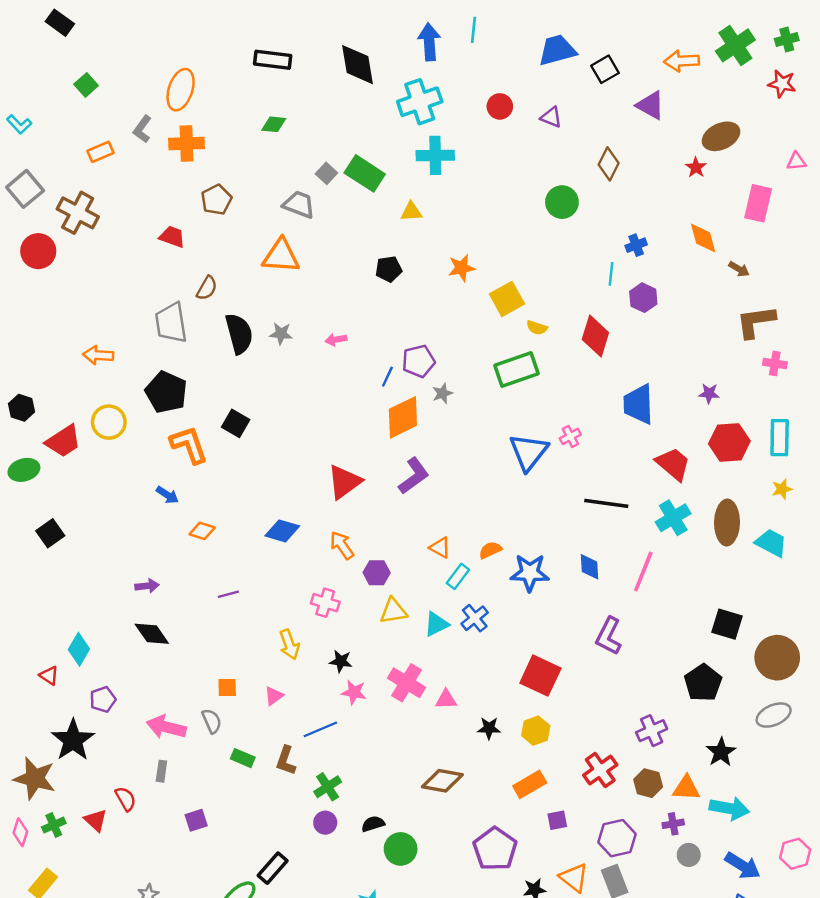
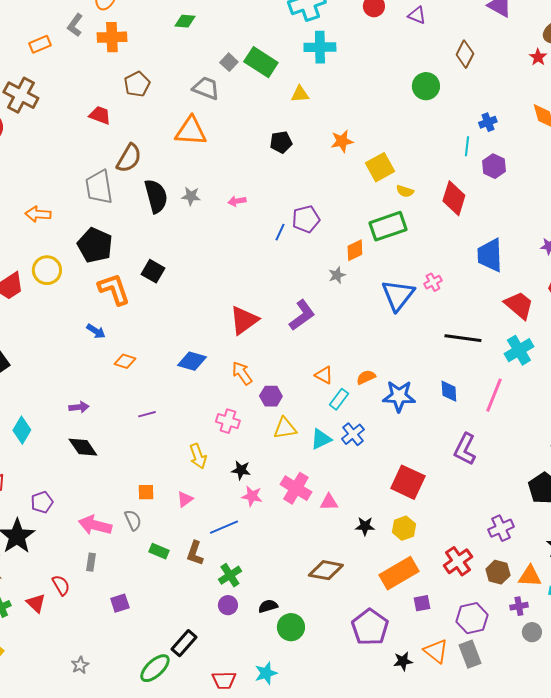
brown semicircle: (207, 288) -> (129, 158), size x1.4
gray star: (442, 393) -> (337, 275), moved
orange diamond: (403, 417) -> (355, 250), moved, size x0.6
cyan diamond: (79, 649) -> (22, 430), moved
orange rectangle: (530, 784) -> (399, 573), size x1.4

